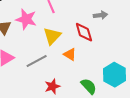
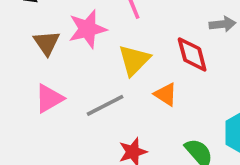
pink star: (26, 19) -> (87, 29), turned -30

